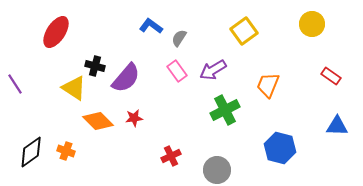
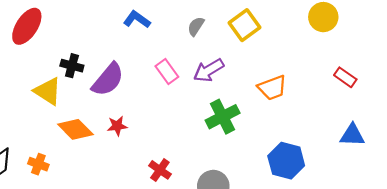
gray semicircle: (179, 38) -> (196, 26), moved
orange trapezoid: (268, 85) -> (272, 88), turned -132
red cross: (171, 156) -> (160, 170), turned -30

